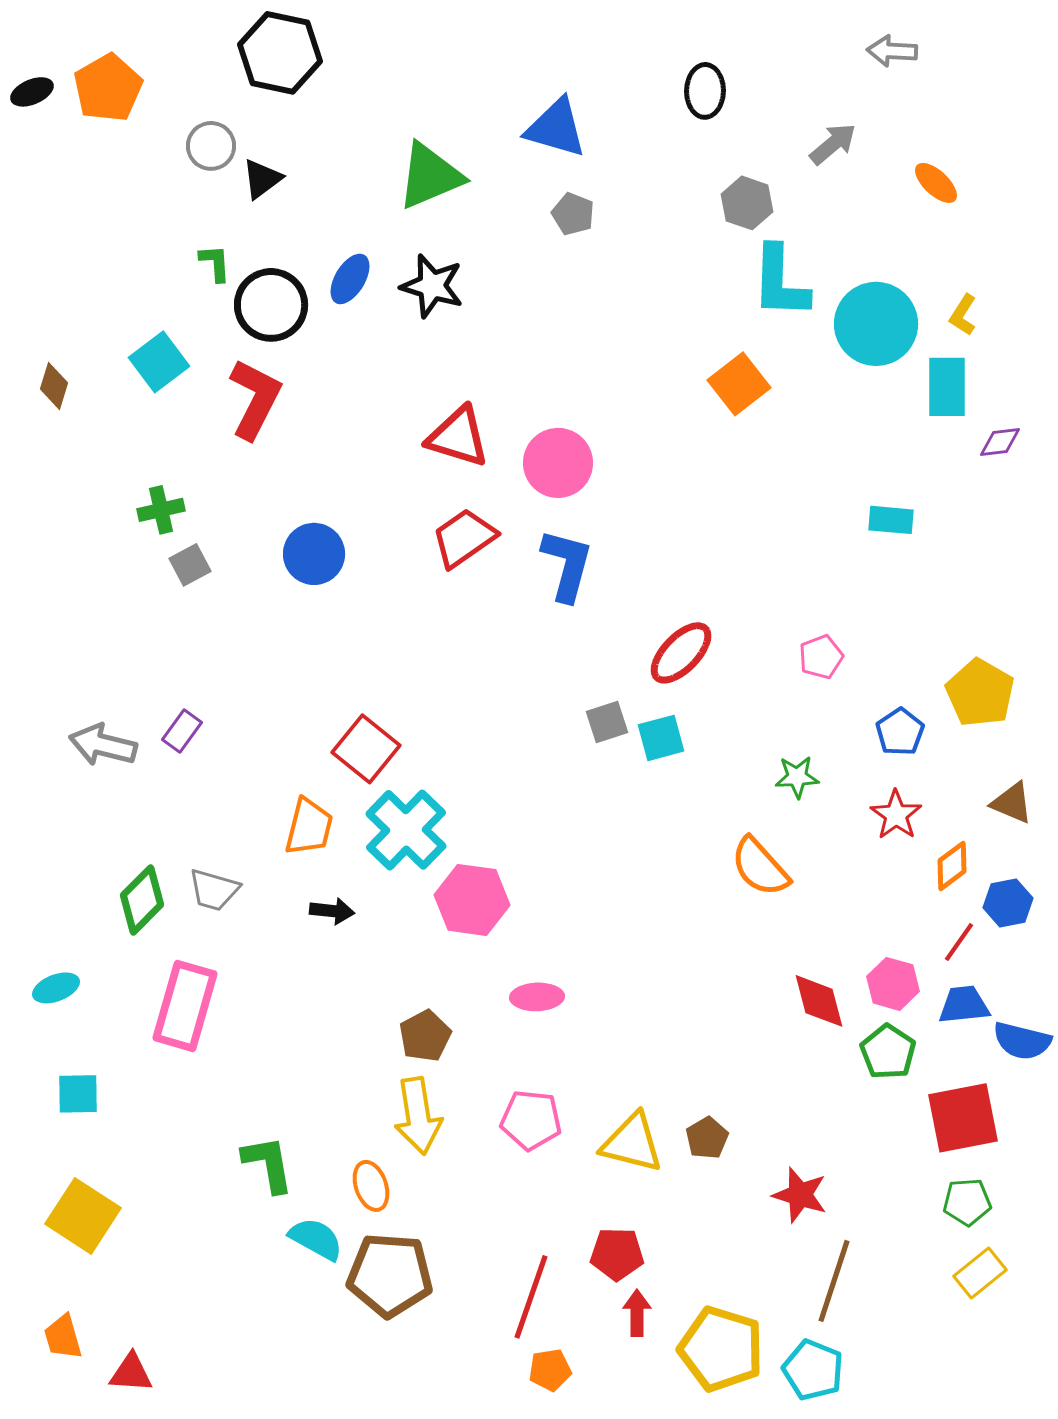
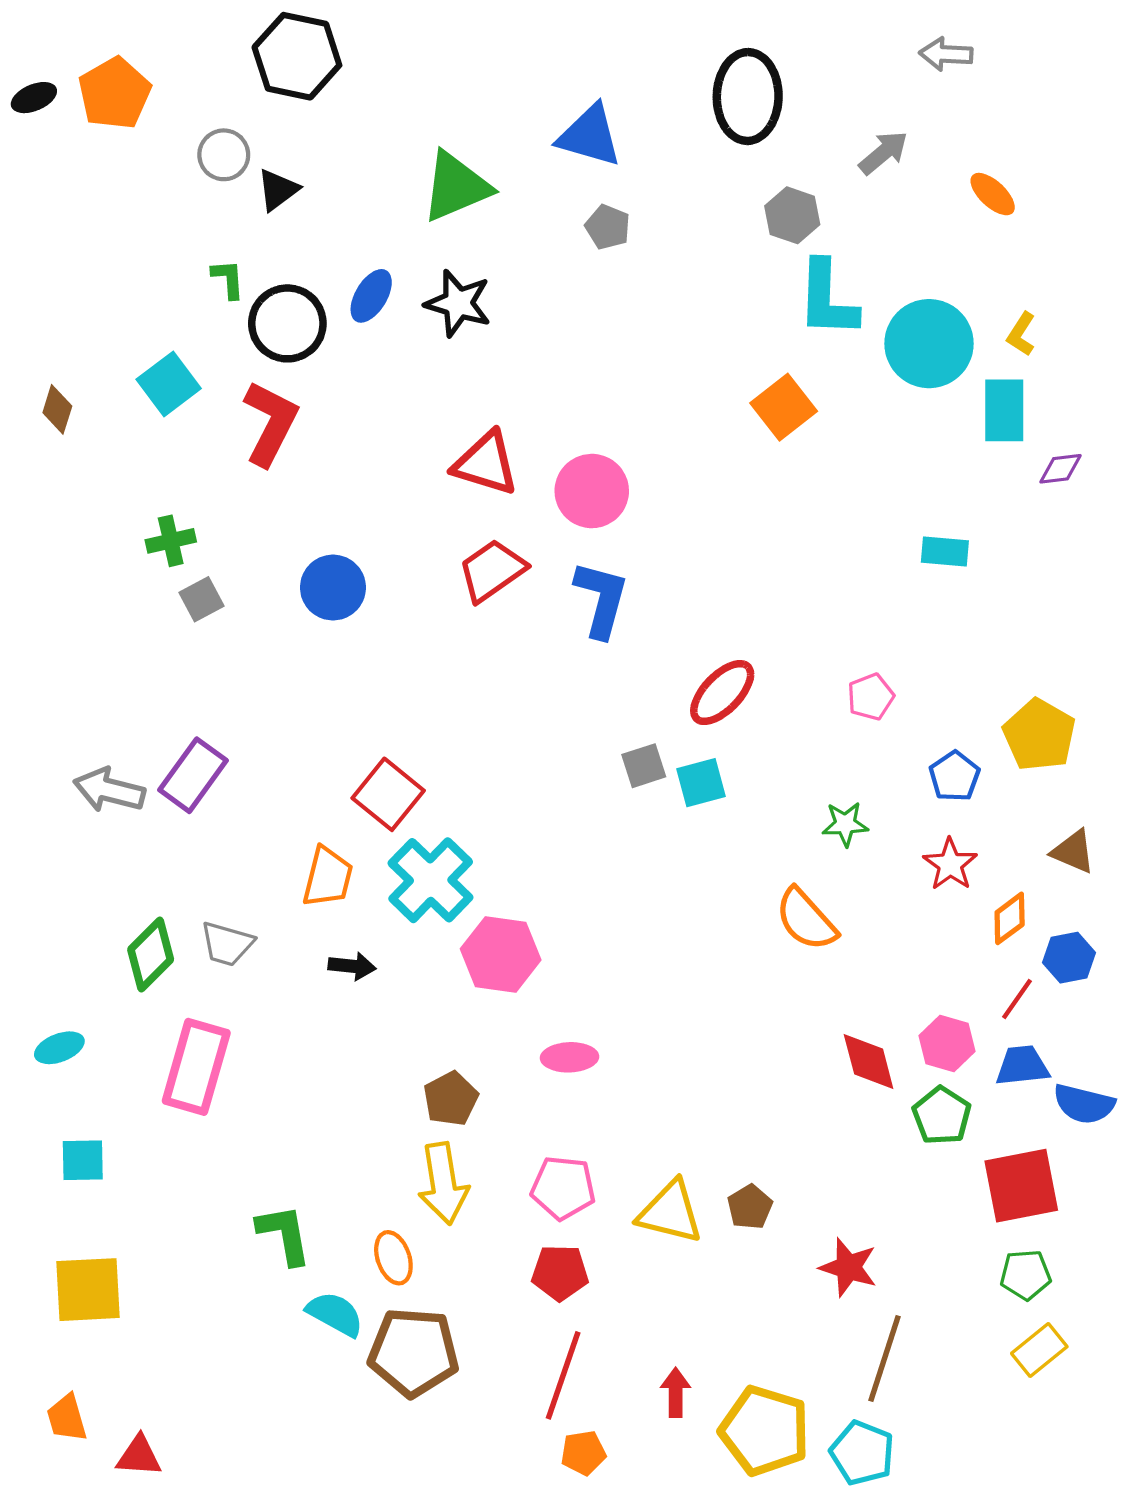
black ellipse: (705, 91) -> (748, 97), size x1.6
purple rectangle: (182, 731) -> (193, 775), size x1.6
yellow square: (83, 1216) -> (88, 1290), turned -36
red pentagon: (617, 1254) -> (560, 1273), moved

